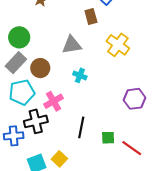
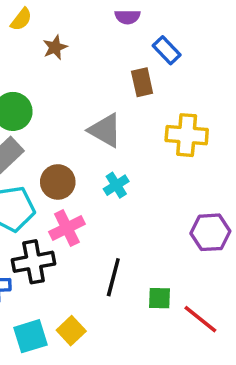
gray triangle: (72, 45) -> (105, 130), turned 35
yellow cross: (118, 45) -> (187, 135), turned -35
brown circle: (40, 68) -> (58, 182), moved
cyan cross: (80, 75) -> (116, 185), turned 32

